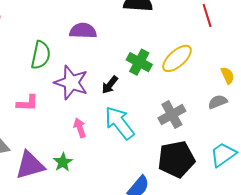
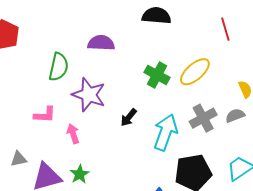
black arrow: (110, 85) -> (129, 117), moved
gray cross: (172, 115) -> (203, 118), moved
cyan arrow: (119, 123) -> (165, 132), moved, turned 57
pink arrow: (80, 128) -> (73, 134), moved

